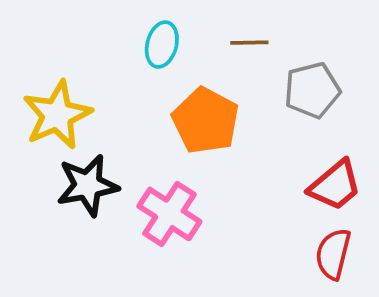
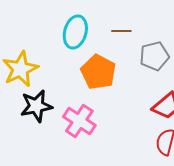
cyan ellipse: (162, 45) -> (75, 32), size x1.4

